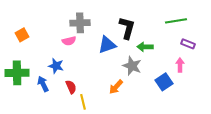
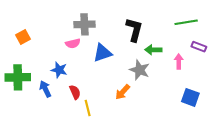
blue triangle: (107, 45) -> (102, 53), moved
pink arrow: (180, 65) -> (179, 61), moved
blue square: (164, 82) -> (190, 97), moved, turned -36

